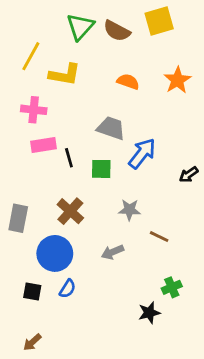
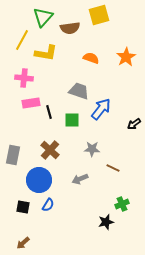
yellow square: (159, 21) -> (99, 15), moved
green triangle: (80, 27) -> (43, 17), moved
brown semicircle: (117, 31) -> (70, 28), moved, turned -36

